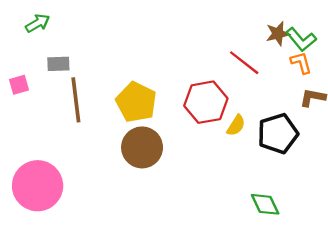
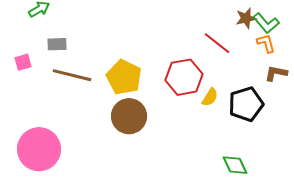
brown line: (76, 100) -> (72, 75), turned -69

